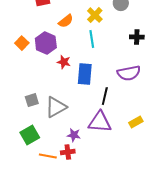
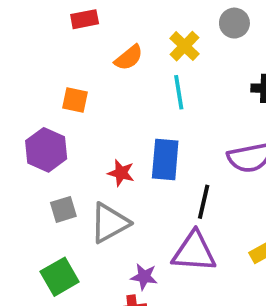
orange square: (22, 43) -> (75, 100), moved, turned -32
purple hexagon: (46, 43) -> (46, 150), moved
red star: (64, 62) -> (121, 173), moved

